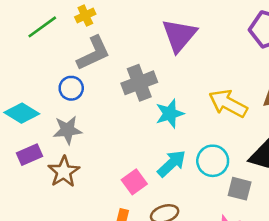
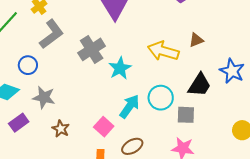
blue circle: (71, 88) -> (28, 65), moved
gray star: (67, 130) -> (44, 97), turned 30
brown star: (64, 172) -> (61, 129), moved, size x0.7

